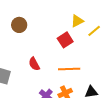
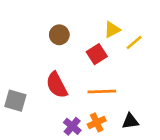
brown circle: (19, 25) -> (59, 35), moved
red semicircle: (34, 64) -> (57, 85), size x1.5

